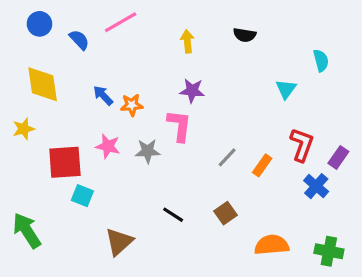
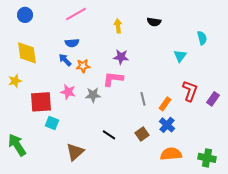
blue semicircle: (79, 40) -> (72, 43), moved, turned 128
pink L-shape: (179, 126) -> (113, 79), turned -90
gray line: (227, 157) -> (143, 99), turned -56
blue cross: (316, 186) -> (167, 125), moved

